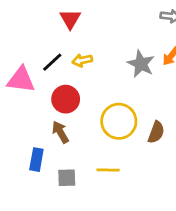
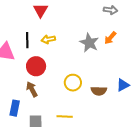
black line: (52, 62) -> (27, 40), turned -49
yellow circle: (119, 121) -> (73, 83), size x0.7
brown semicircle: (156, 132) -> (99, 91), turned 70

